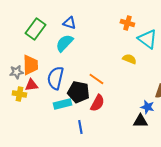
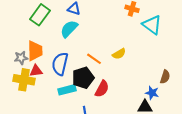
yellow semicircle: (129, 59) -> (119, 54), moved, turned 128
orange line: (96, 79) -> (94, 59), moved
black pentagon: (78, 92) -> (83, 78), turned -30
yellow cross: (19, 94) -> (24, 80), size x1.5

